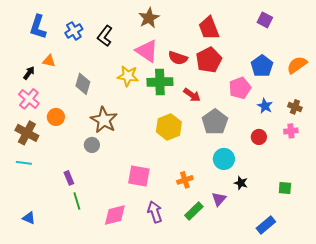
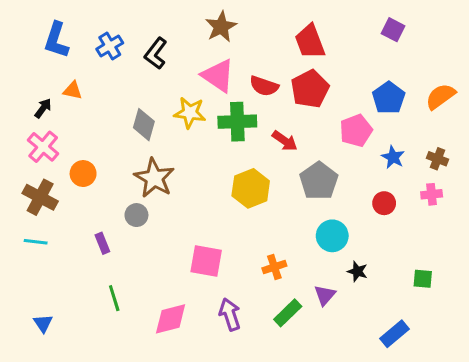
gray diamond: (83, 84) -> (144, 125), moved
purple rectangle: (69, 178) -> (102, 243), moved
blue triangle: (29, 218) -> (43, 323), turned 32

